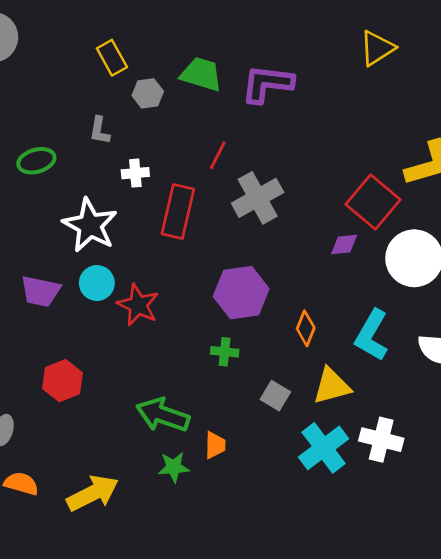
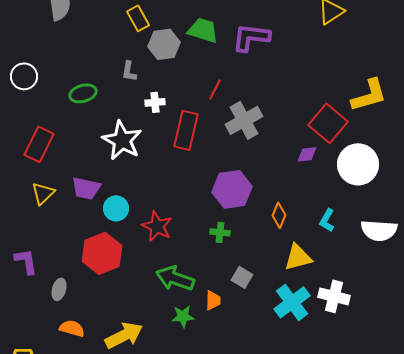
gray hexagon: (148, 93) -> (164, 44), size x1.4
cyan circle: (97, 283) -> (116, 208), moved
red star: (138, 305) -> (157, 226), moved
cyan L-shape: (372, 335) -> (327, 220), size x0.6
red hexagon: (62, 381) -> (102, 253), size x1.4
gray square: (275, 396) -> (242, 277), moved

